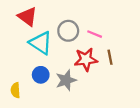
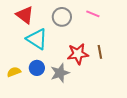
gray circle: (68, 31) -> (62, 17), moved
pink line: (95, 34) -> (93, 14), moved
yellow semicircle: (15, 90) -> (14, 72), moved, turned 72

